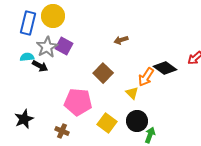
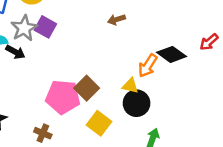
brown square: (103, 73) -> (87, 88), moved
yellow triangle: (132, 93) -> (130, 86), turned -32
black circle: (137, 121) -> (137, 103), moved

